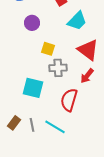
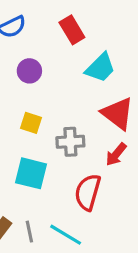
yellow square: (48, 49) -> (31, 123), moved

